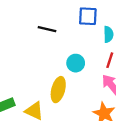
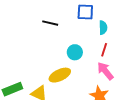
yellow ellipse: (58, 90) -> (60, 75), turned 50

